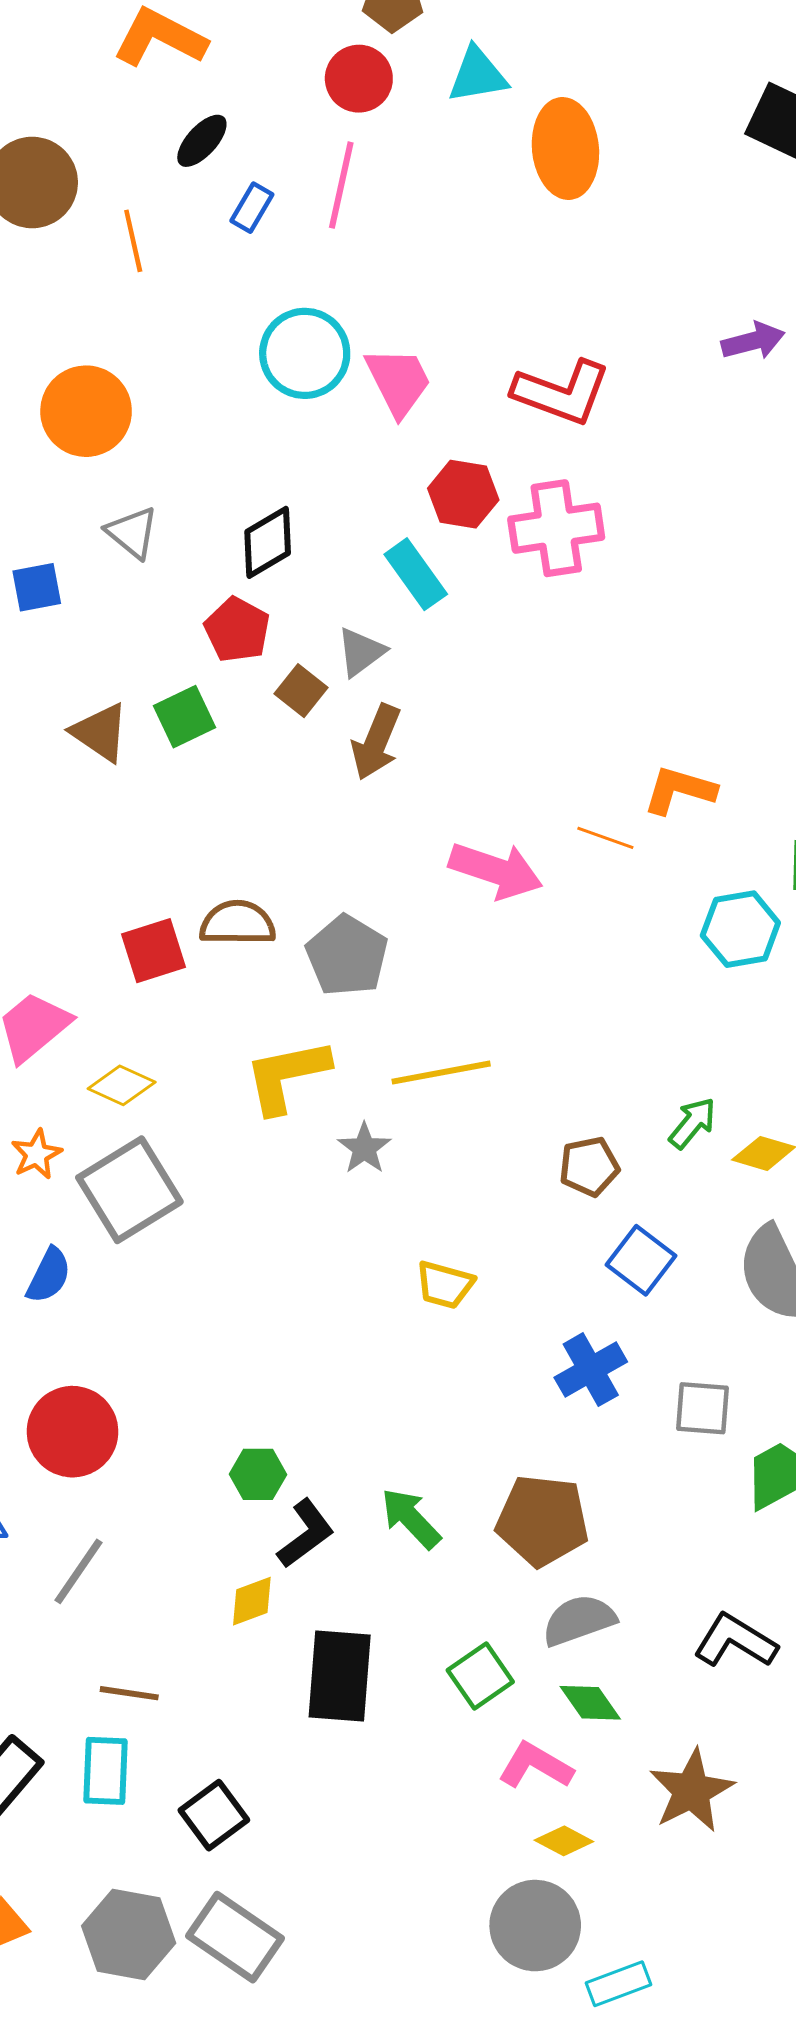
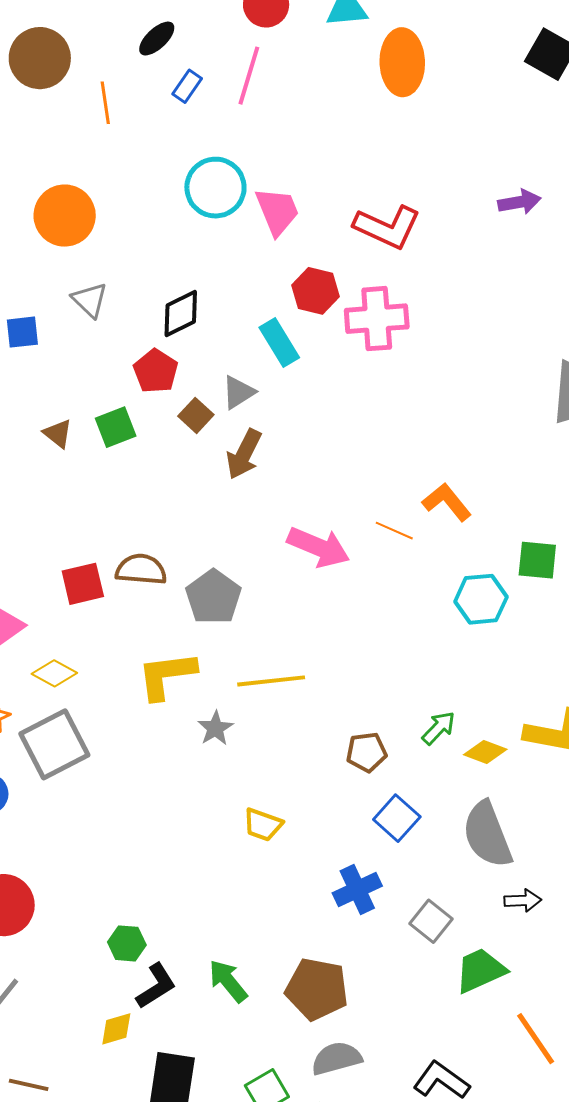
brown triangle: (100, 732) -> (58, 433), size x0.7
orange L-shape: (680, 790) -> (447, 502), turned 30
gray square: (703, 1408) -> (431, 921), turned 30

